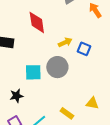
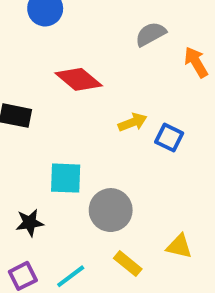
red diamond: (37, 22) -> (79, 79), turned -45
gray circle: (57, 67) -> (111, 210), moved

